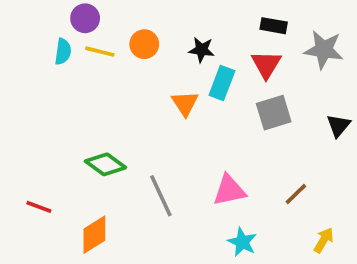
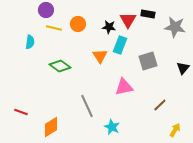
cyan semicircle: (63, 52) -> (30, 42), moved
red triangle: (266, 65) -> (128, 20), moved
green diamond: (105, 164) -> (60, 66), moved
pink triangle: (229, 190) -> (124, 87), moved
cyan star: (242, 242) -> (112, 127), moved

